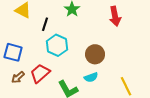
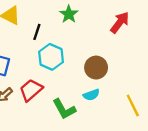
red arrow: (115, 16) -> (120, 23), turned -132

